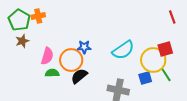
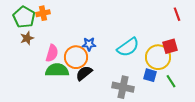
green semicircle: (52, 73) -> (57, 70), size x1.6
green line: (166, 75) -> (171, 81), moved
blue square: (145, 78) -> (150, 75), turned 32

